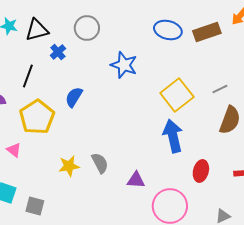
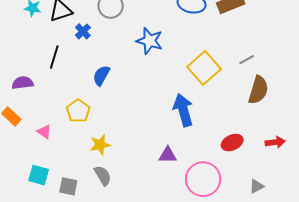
yellow pentagon: (37, 117) -> (78, 111), moved, size x0.7
blue arrow: (173, 136) -> (183, 110), moved
gray semicircle: (100, 163) -> (103, 176), moved
red ellipse: (201, 171) -> (232, 143), turned 55

